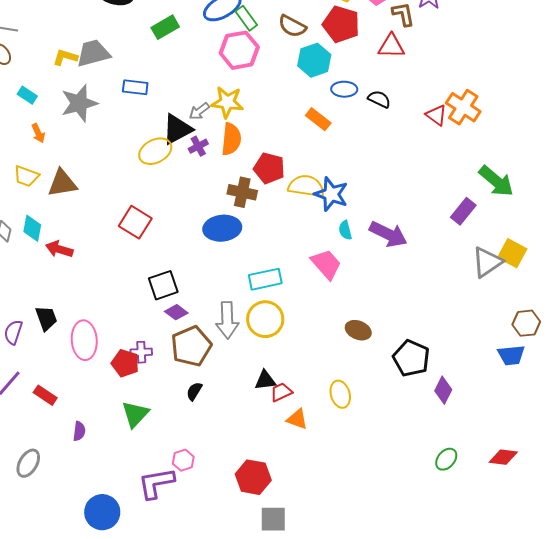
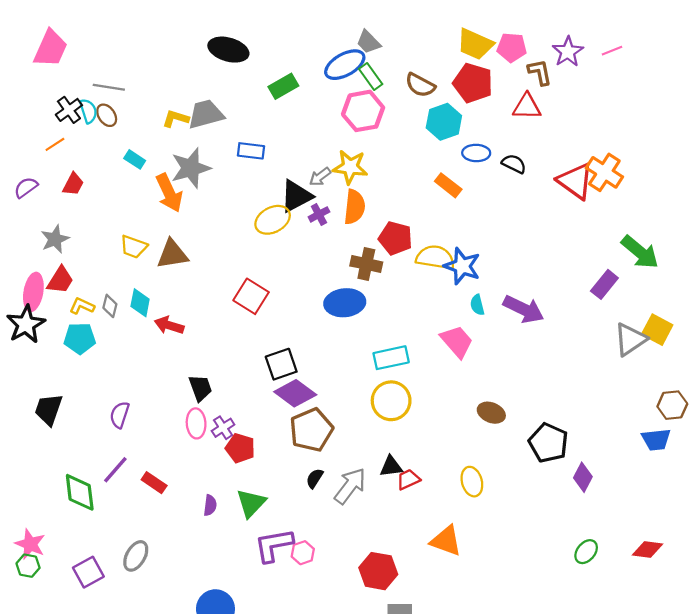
red triangle: (436, 115) -> (575, 181), size x1.6
orange arrow: (38, 133) -> (169, 193), moved, size x1.8
purple diamond: (176, 312) -> (295, 393), size x1.6
black trapezoid: (46, 318) -> (200, 388), moved
gray arrow: (227, 320) -> (350, 486), moved, turned -141
pink ellipse: (84, 340) -> (196, 423), size x0.7
purple cross: (141, 352) -> (223, 428), moved, turned -30
orange triangle: (297, 419) -> (446, 541), moved, size x1.4
purple semicircle: (79, 431) -> (210, 505), moved
purple L-shape: (156, 483) -> (274, 545), moved

